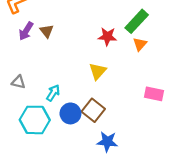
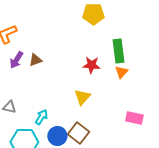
green rectangle: (137, 21) -> (118, 51), turned -50
brown triangle: (47, 31) -> (35, 60), turned 48

